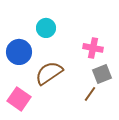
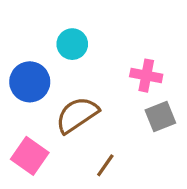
brown line: (90, 94) -> (105, 165), moved

